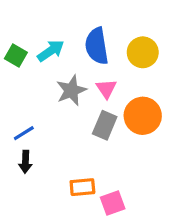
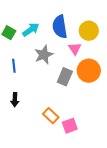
pink triangle: (106, 89) -> (75, 49), moved
blue line: (24, 133) -> (14, 66), moved, turned -64
orange rectangle: (82, 187) -> (51, 116), turned 49

